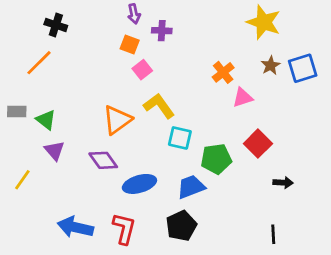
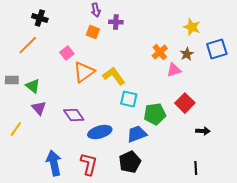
yellow star: (264, 22) -> (192, 27), moved, size x0.7
brown star: (271, 65) -> (187, 54), moved
pink square: (142, 70) -> (67, 53), moved
orange triangle: (117, 120) -> (84, 72), moved
blue arrow: (75, 227) -> (54, 163), turned 65

